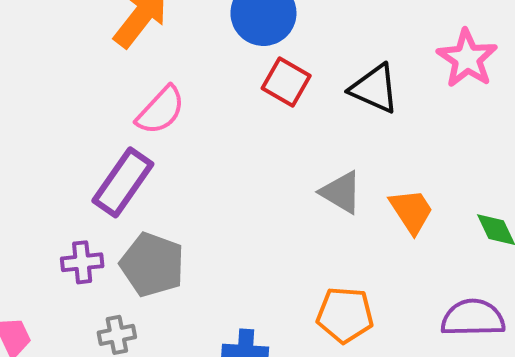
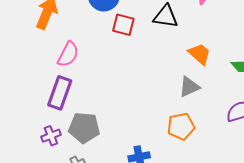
gray triangle: (341, 192) -> (189, 87), moved, turned -40
orange trapezoid: (411, 211) -> (200, 54), moved

